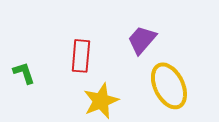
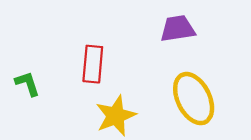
purple trapezoid: (142, 40) -> (178, 29), moved, turned 40

